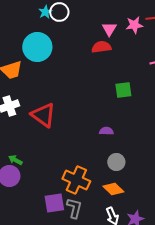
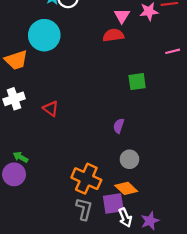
red triangle: (43, 115) -> (51, 109), size x0.6
purple semicircle: (106, 131) -> (119, 126), turned -72
purple square: (54, 203) -> (113, 203), moved

